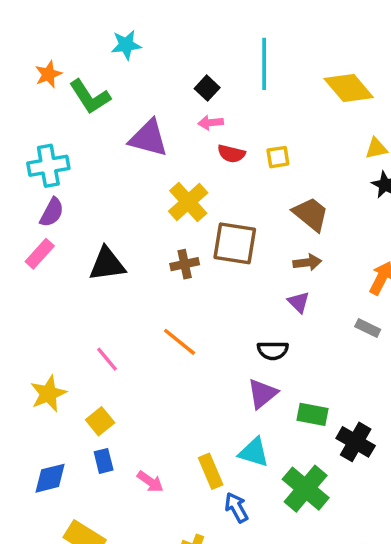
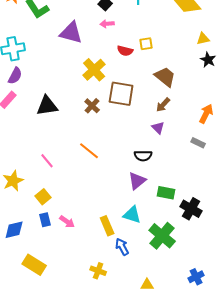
red semicircle: (231, 154) -> (125, 51), moved
brown arrow: (307, 262) -> (163, 105), turned 140
brown cross: (185, 264) -> (92, 106), turned -35
pink arrow: (150, 482) -> (67, 222), moved

